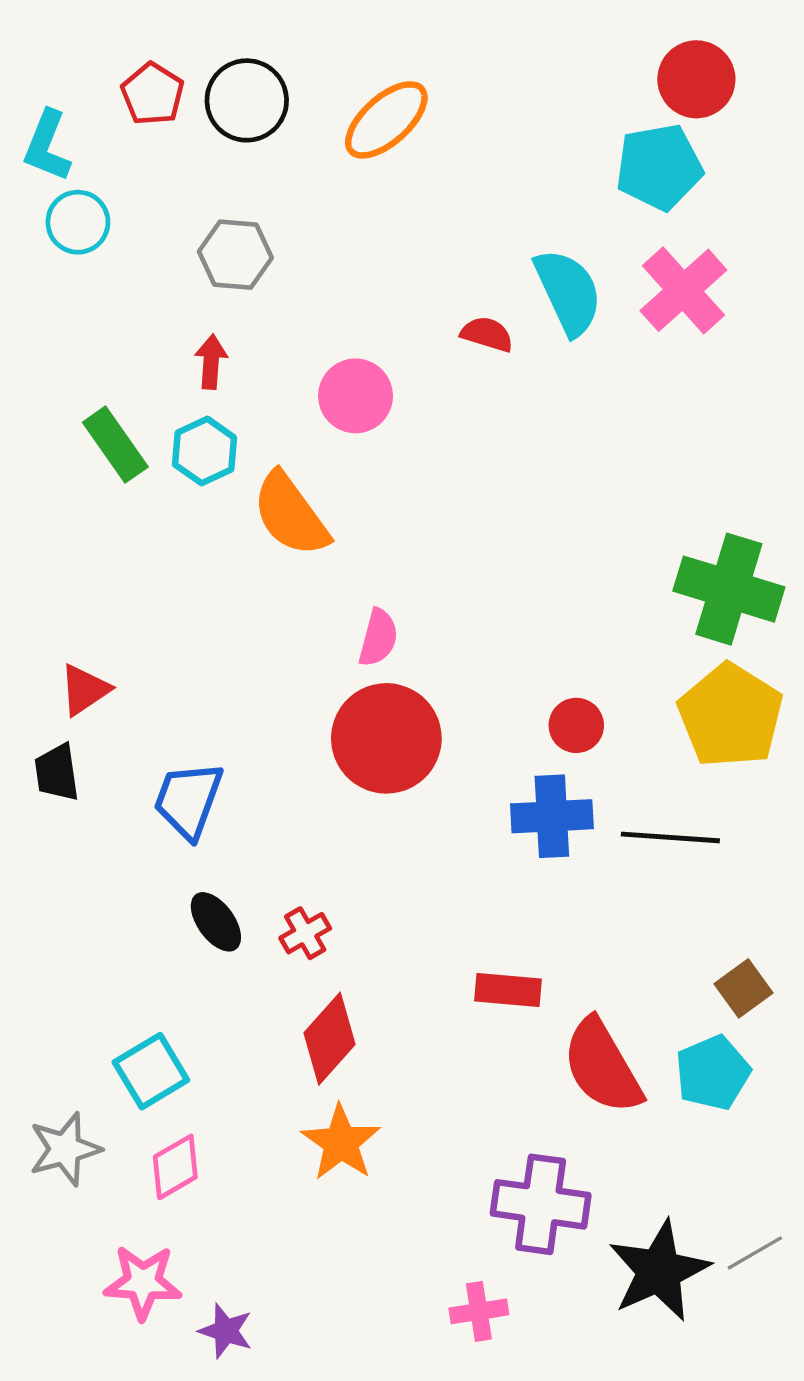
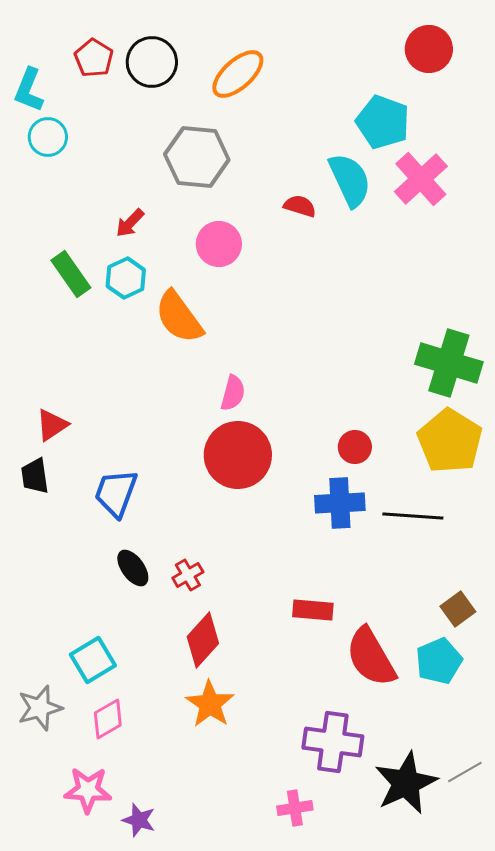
cyan pentagon: (659, 167) -> (383, 122), moved, turned 30
gray hexagon: (235, 255) -> (197, 157), moved, size x1.4
red arrow: (211, 362) -> (130, 223), turned -140

